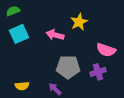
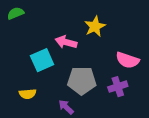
cyan square: (19, 34) -> (42, 60), moved
yellow semicircle: (22, 86) -> (28, 94), moved

